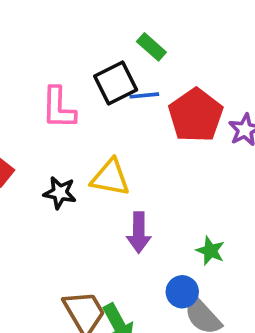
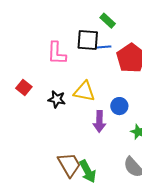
black square: (116, 83) -> (88, 40), turned 30
blue circle: (182, 292) -> (119, 106), moved

